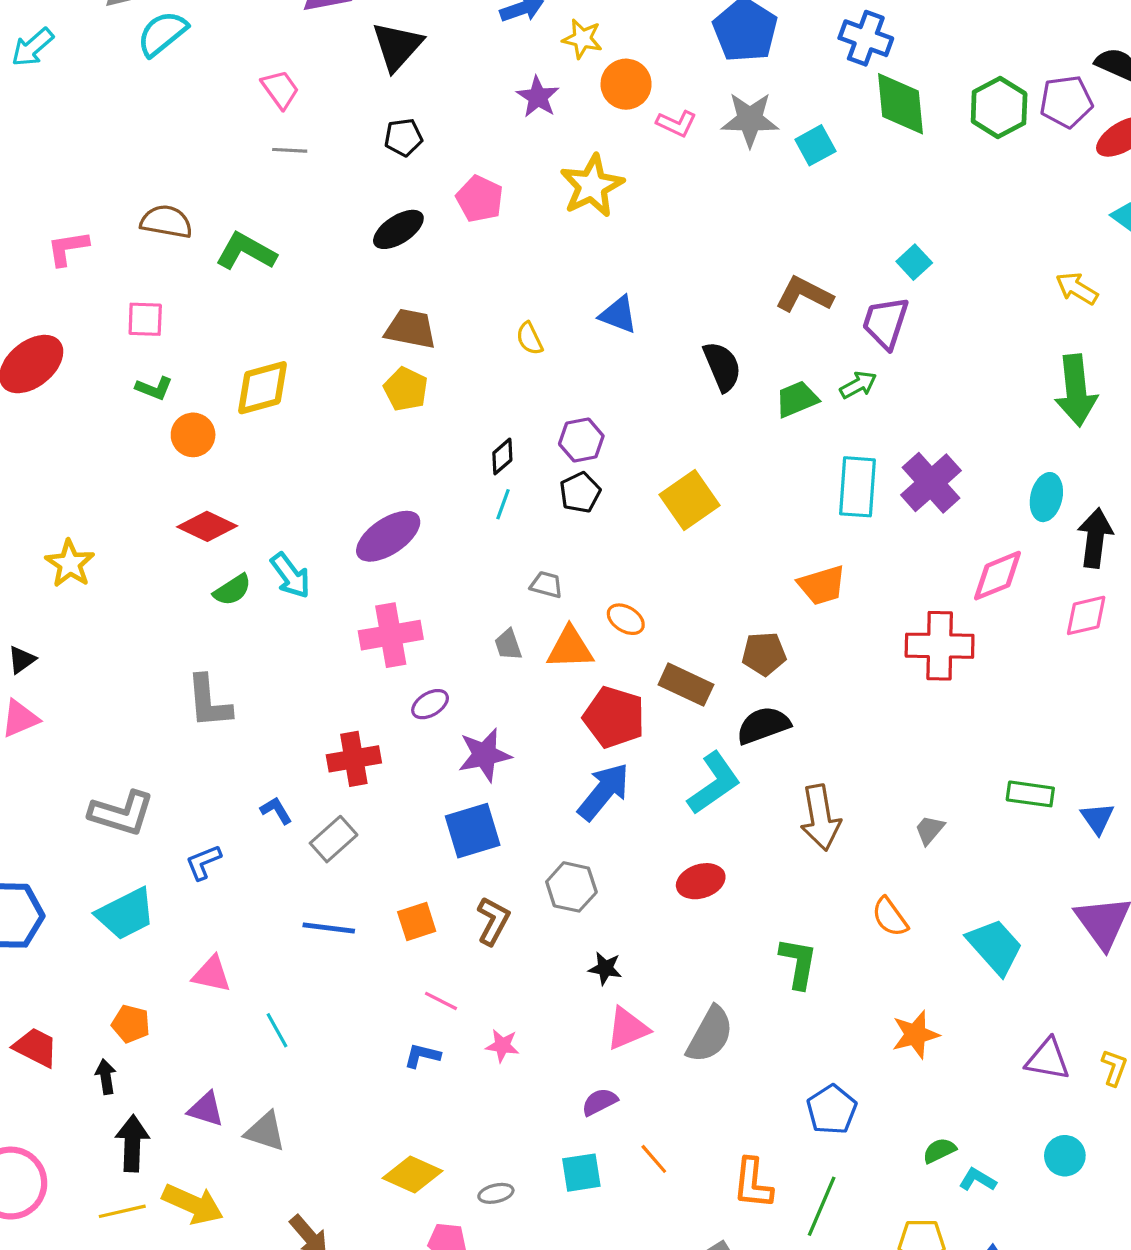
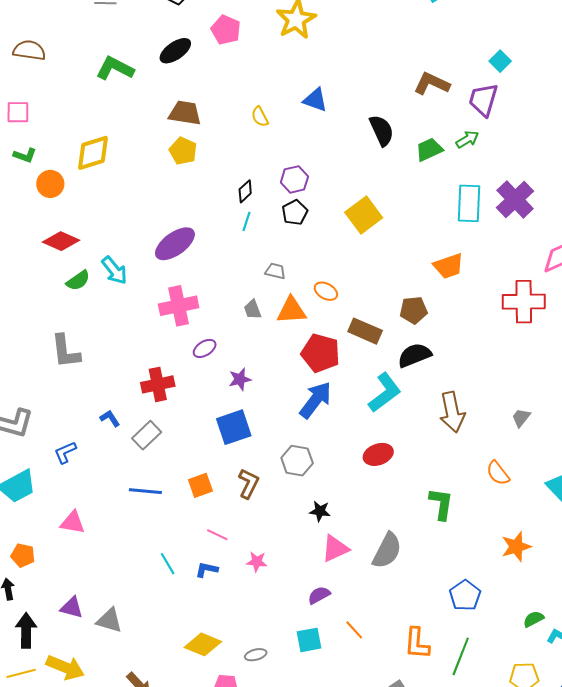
green L-shape: (246, 251) -> (115, 68), moved
purple star: (485, 755) -> (240, 379), size x0.7
cyan line: (277, 1030) -> (168, 564), moved

